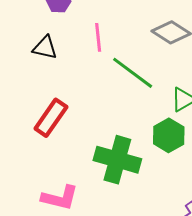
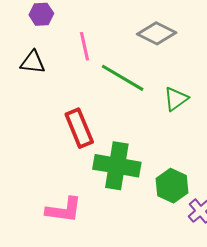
red rectangle: (51, 118) -> (79, 128), moved, turned -51
green hexagon: (169, 135) -> (172, 186), moved

